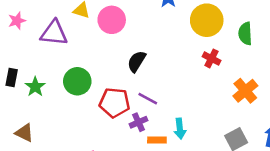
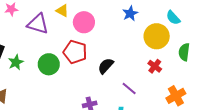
black semicircle: (137, 61) -> (106, 66), moved
purple line: (148, 99) -> (129, 89), moved
red pentagon: (115, 103) -> (75, 52), moved

